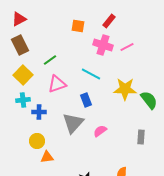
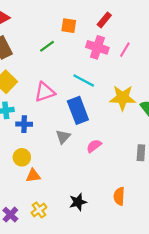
pink line: (127, 47) -> (125, 50), turned -32
green line: (50, 60) -> (47, 46), moved
blue rectangle: (86, 100) -> (78, 110), size x1.6
gray triangle: (73, 123) -> (63, 137), size x0.6

